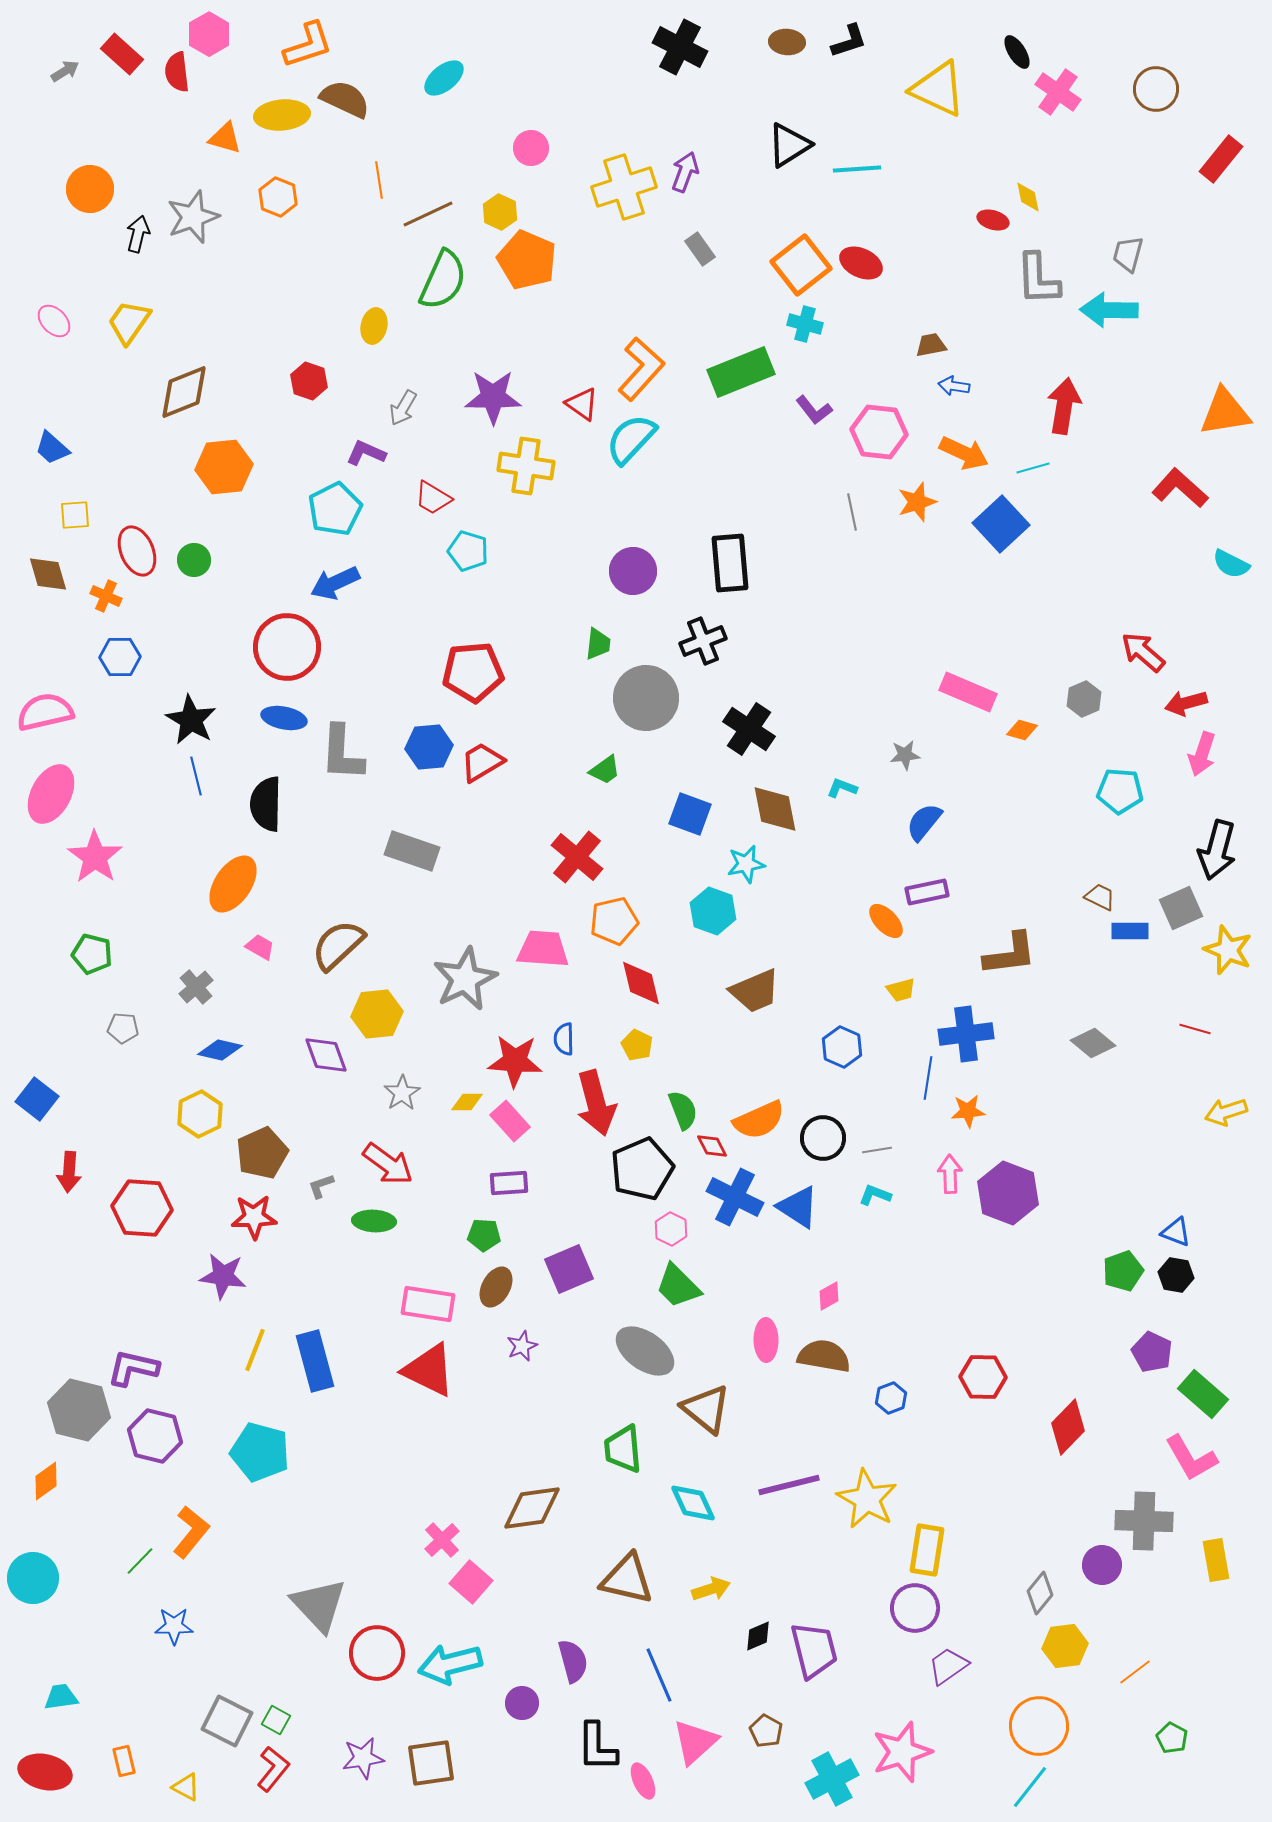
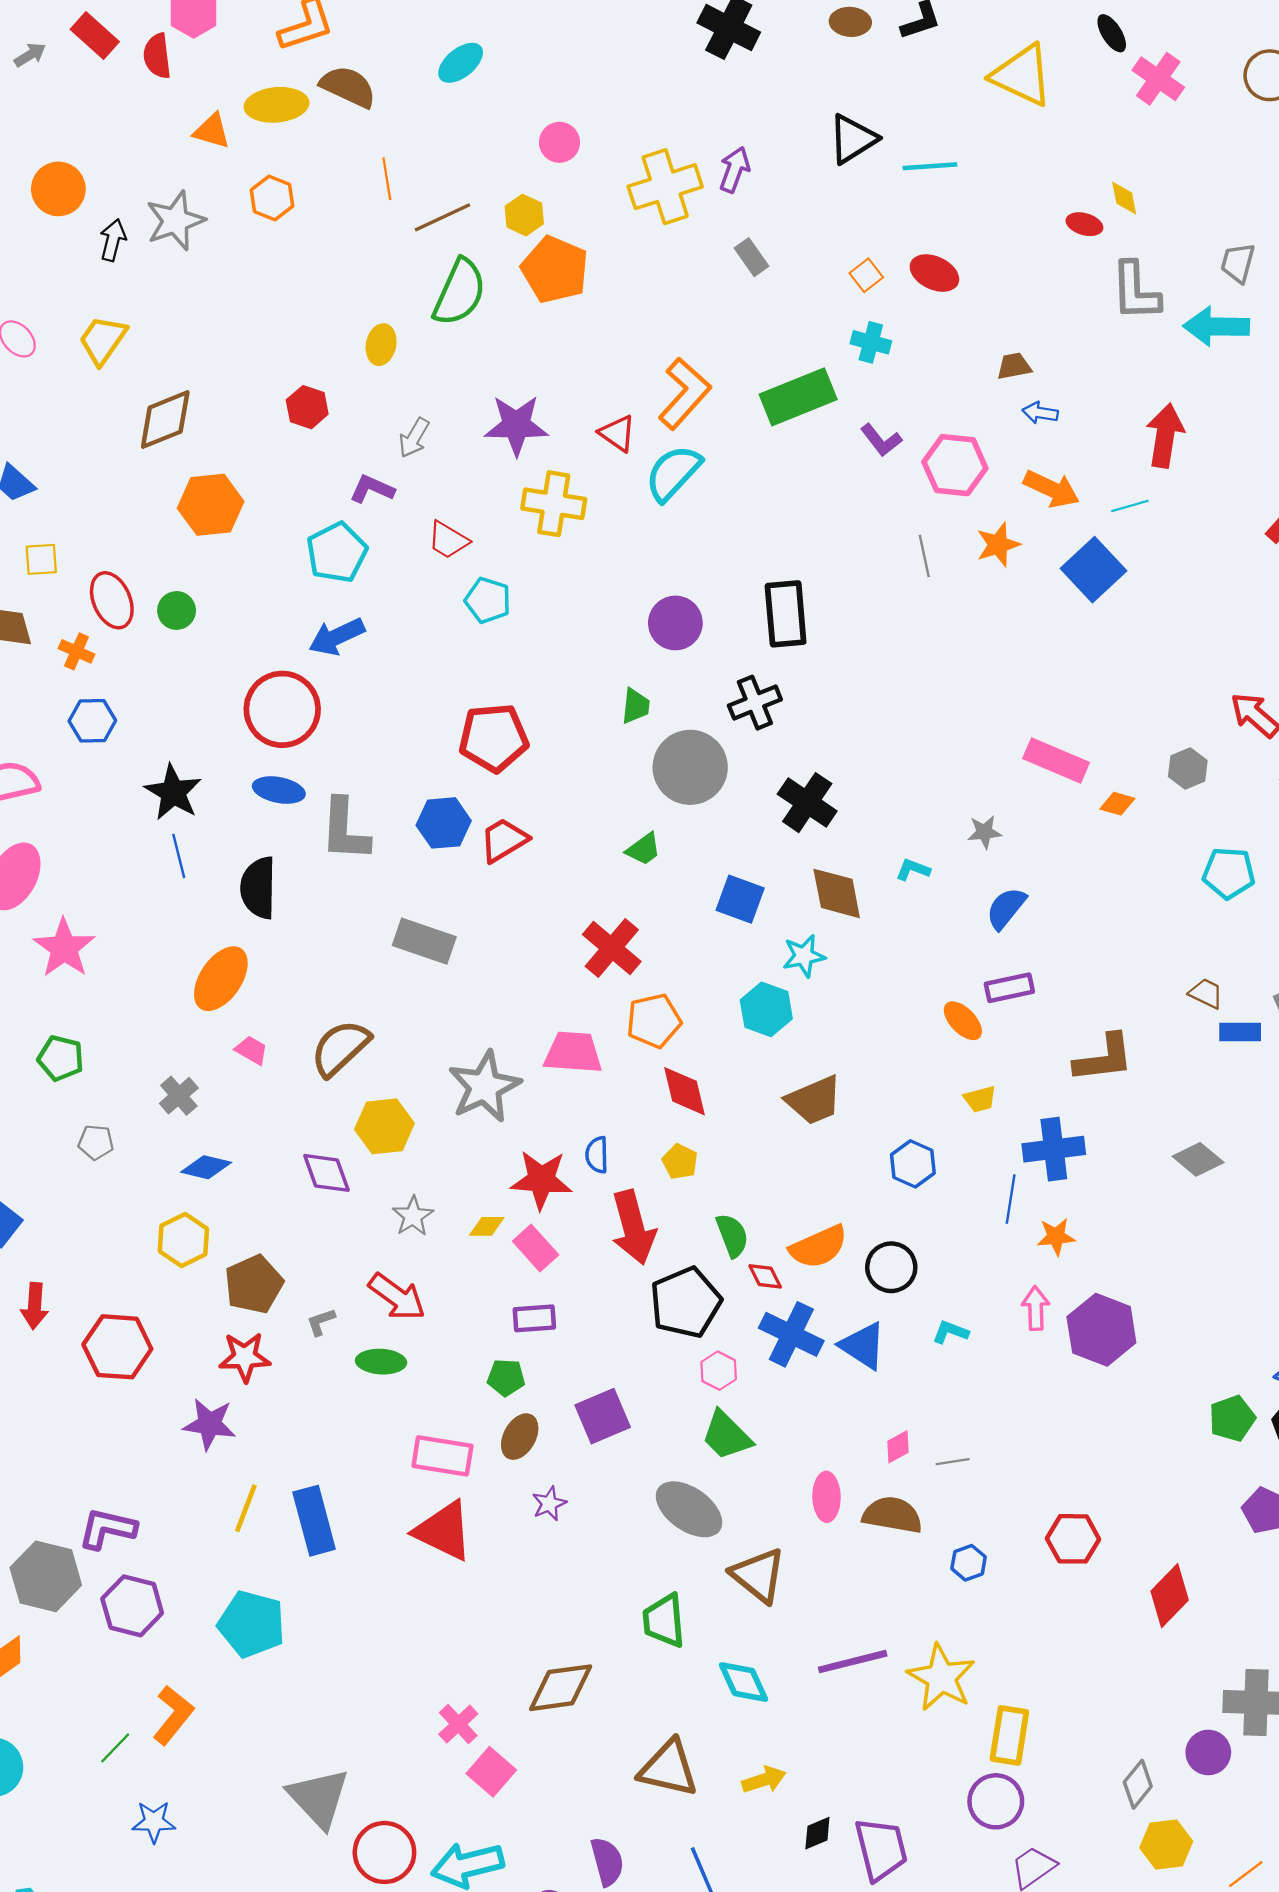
orange square: (801, 265) -> (866, 275), size x0.5
gray line: (877, 1150) -> (953, 1462), moved

